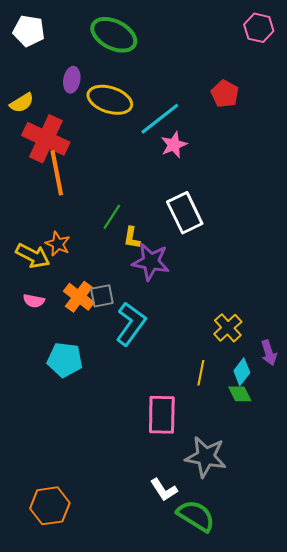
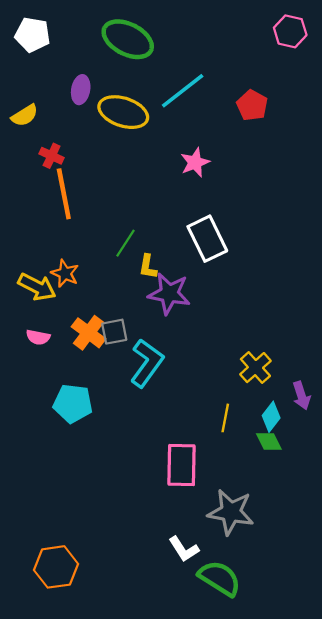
cyan line: (160, 119) -> (183, 91), moved
red cross: (46, 139) -> (52, 156), size x0.5

